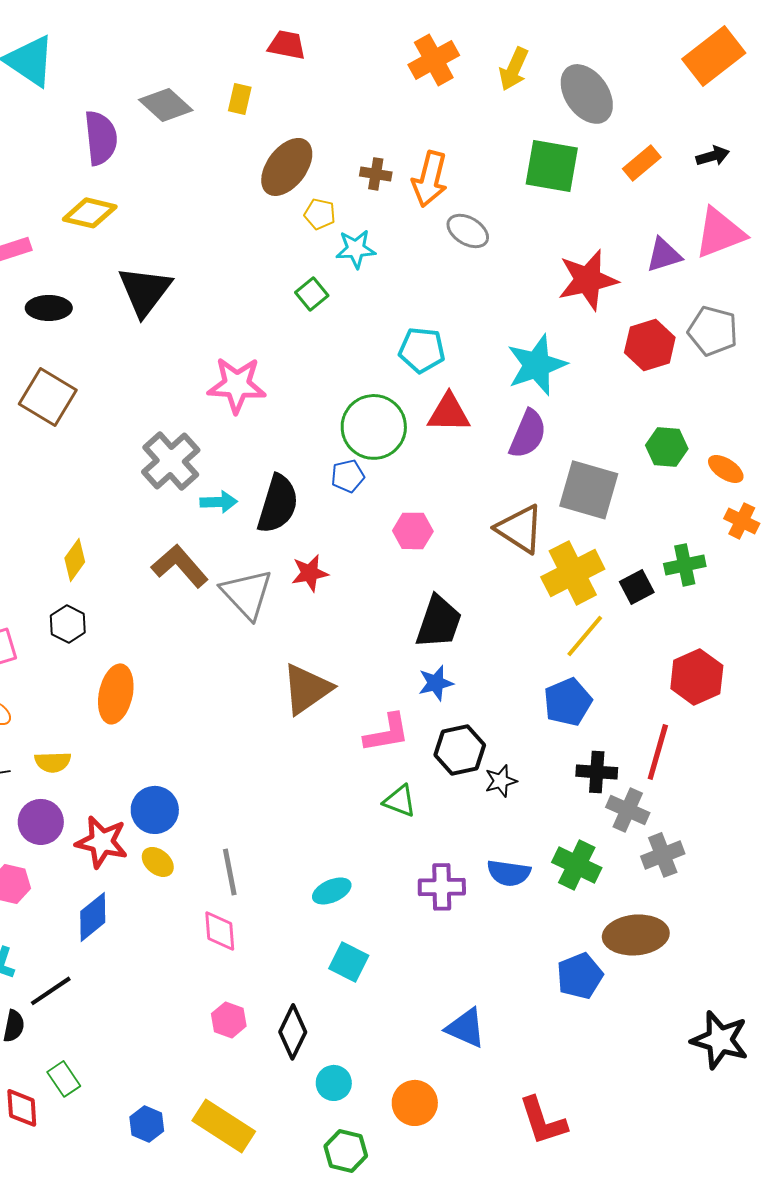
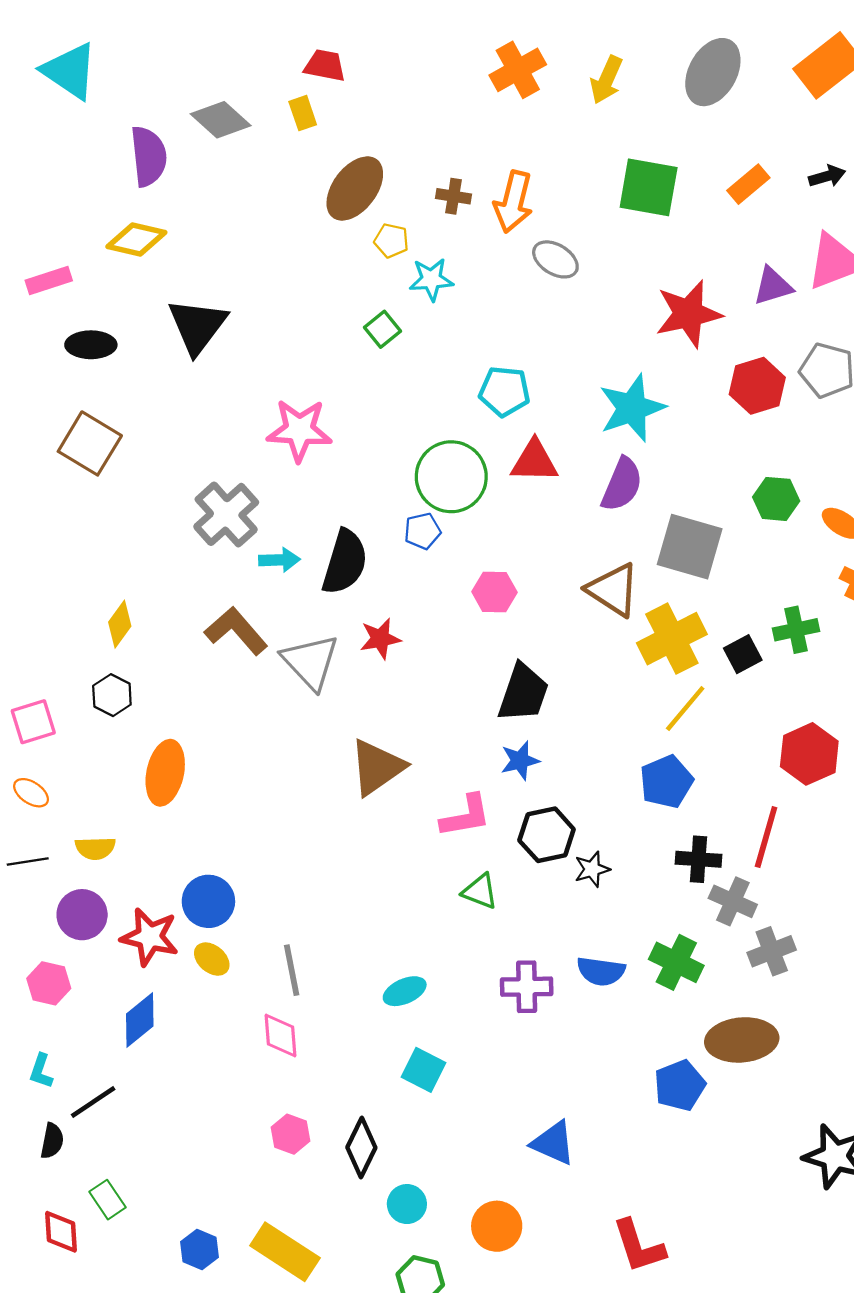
red trapezoid: (287, 45) -> (325, 65), moved
gray ellipse: (587, 94) -> (713, 72), moved, turned 64
yellow rectangle: (240, 99) -> (303, 113), turned -32

